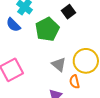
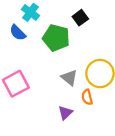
green pentagon: (47, 29) -> (56, 38), turned -30

